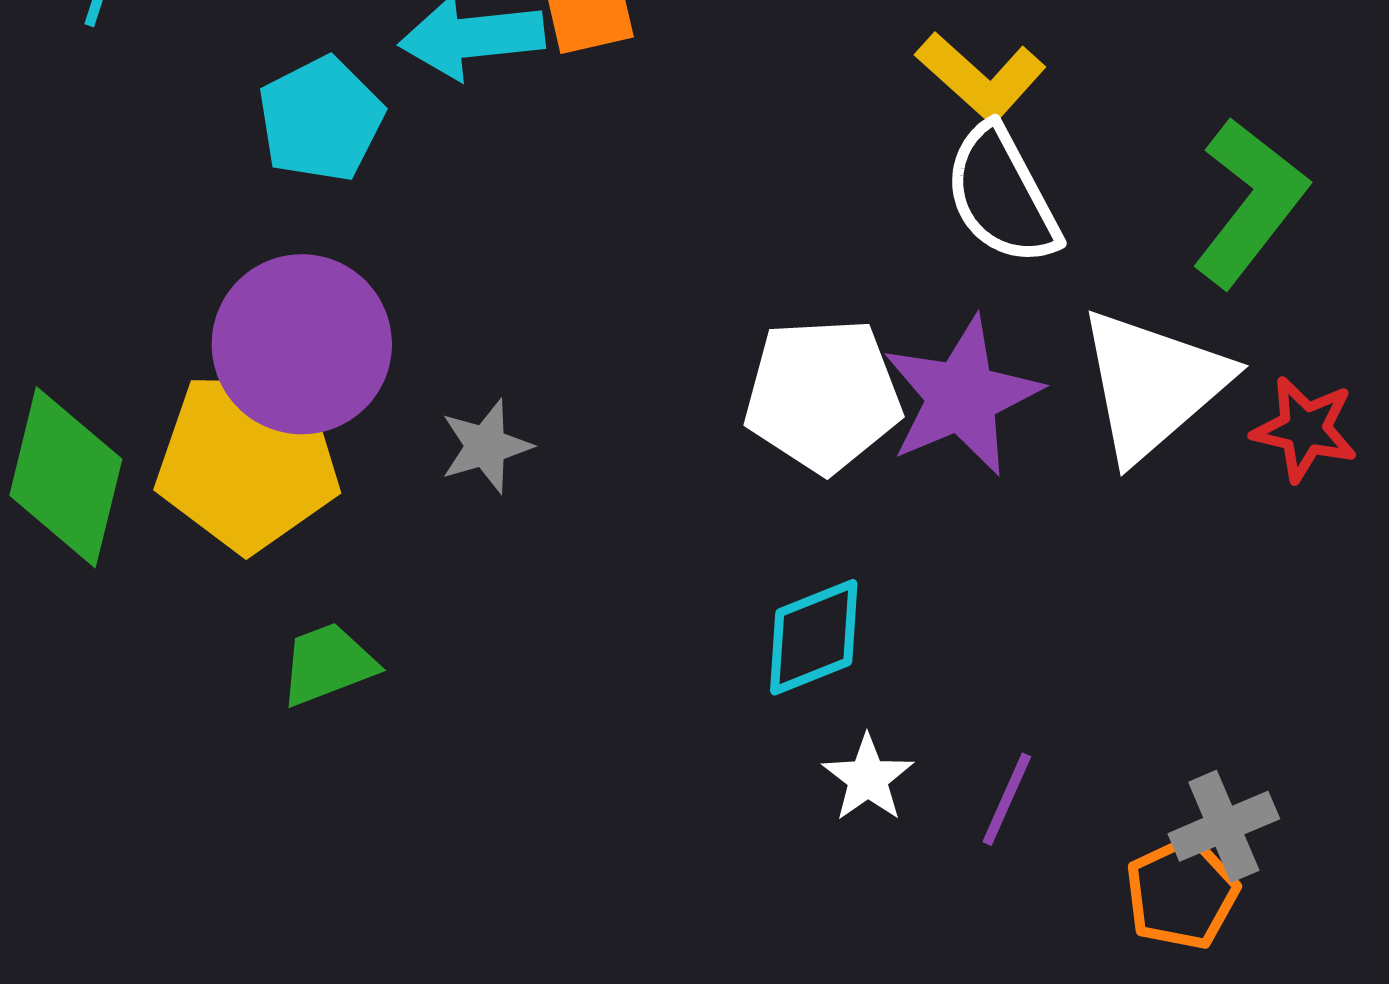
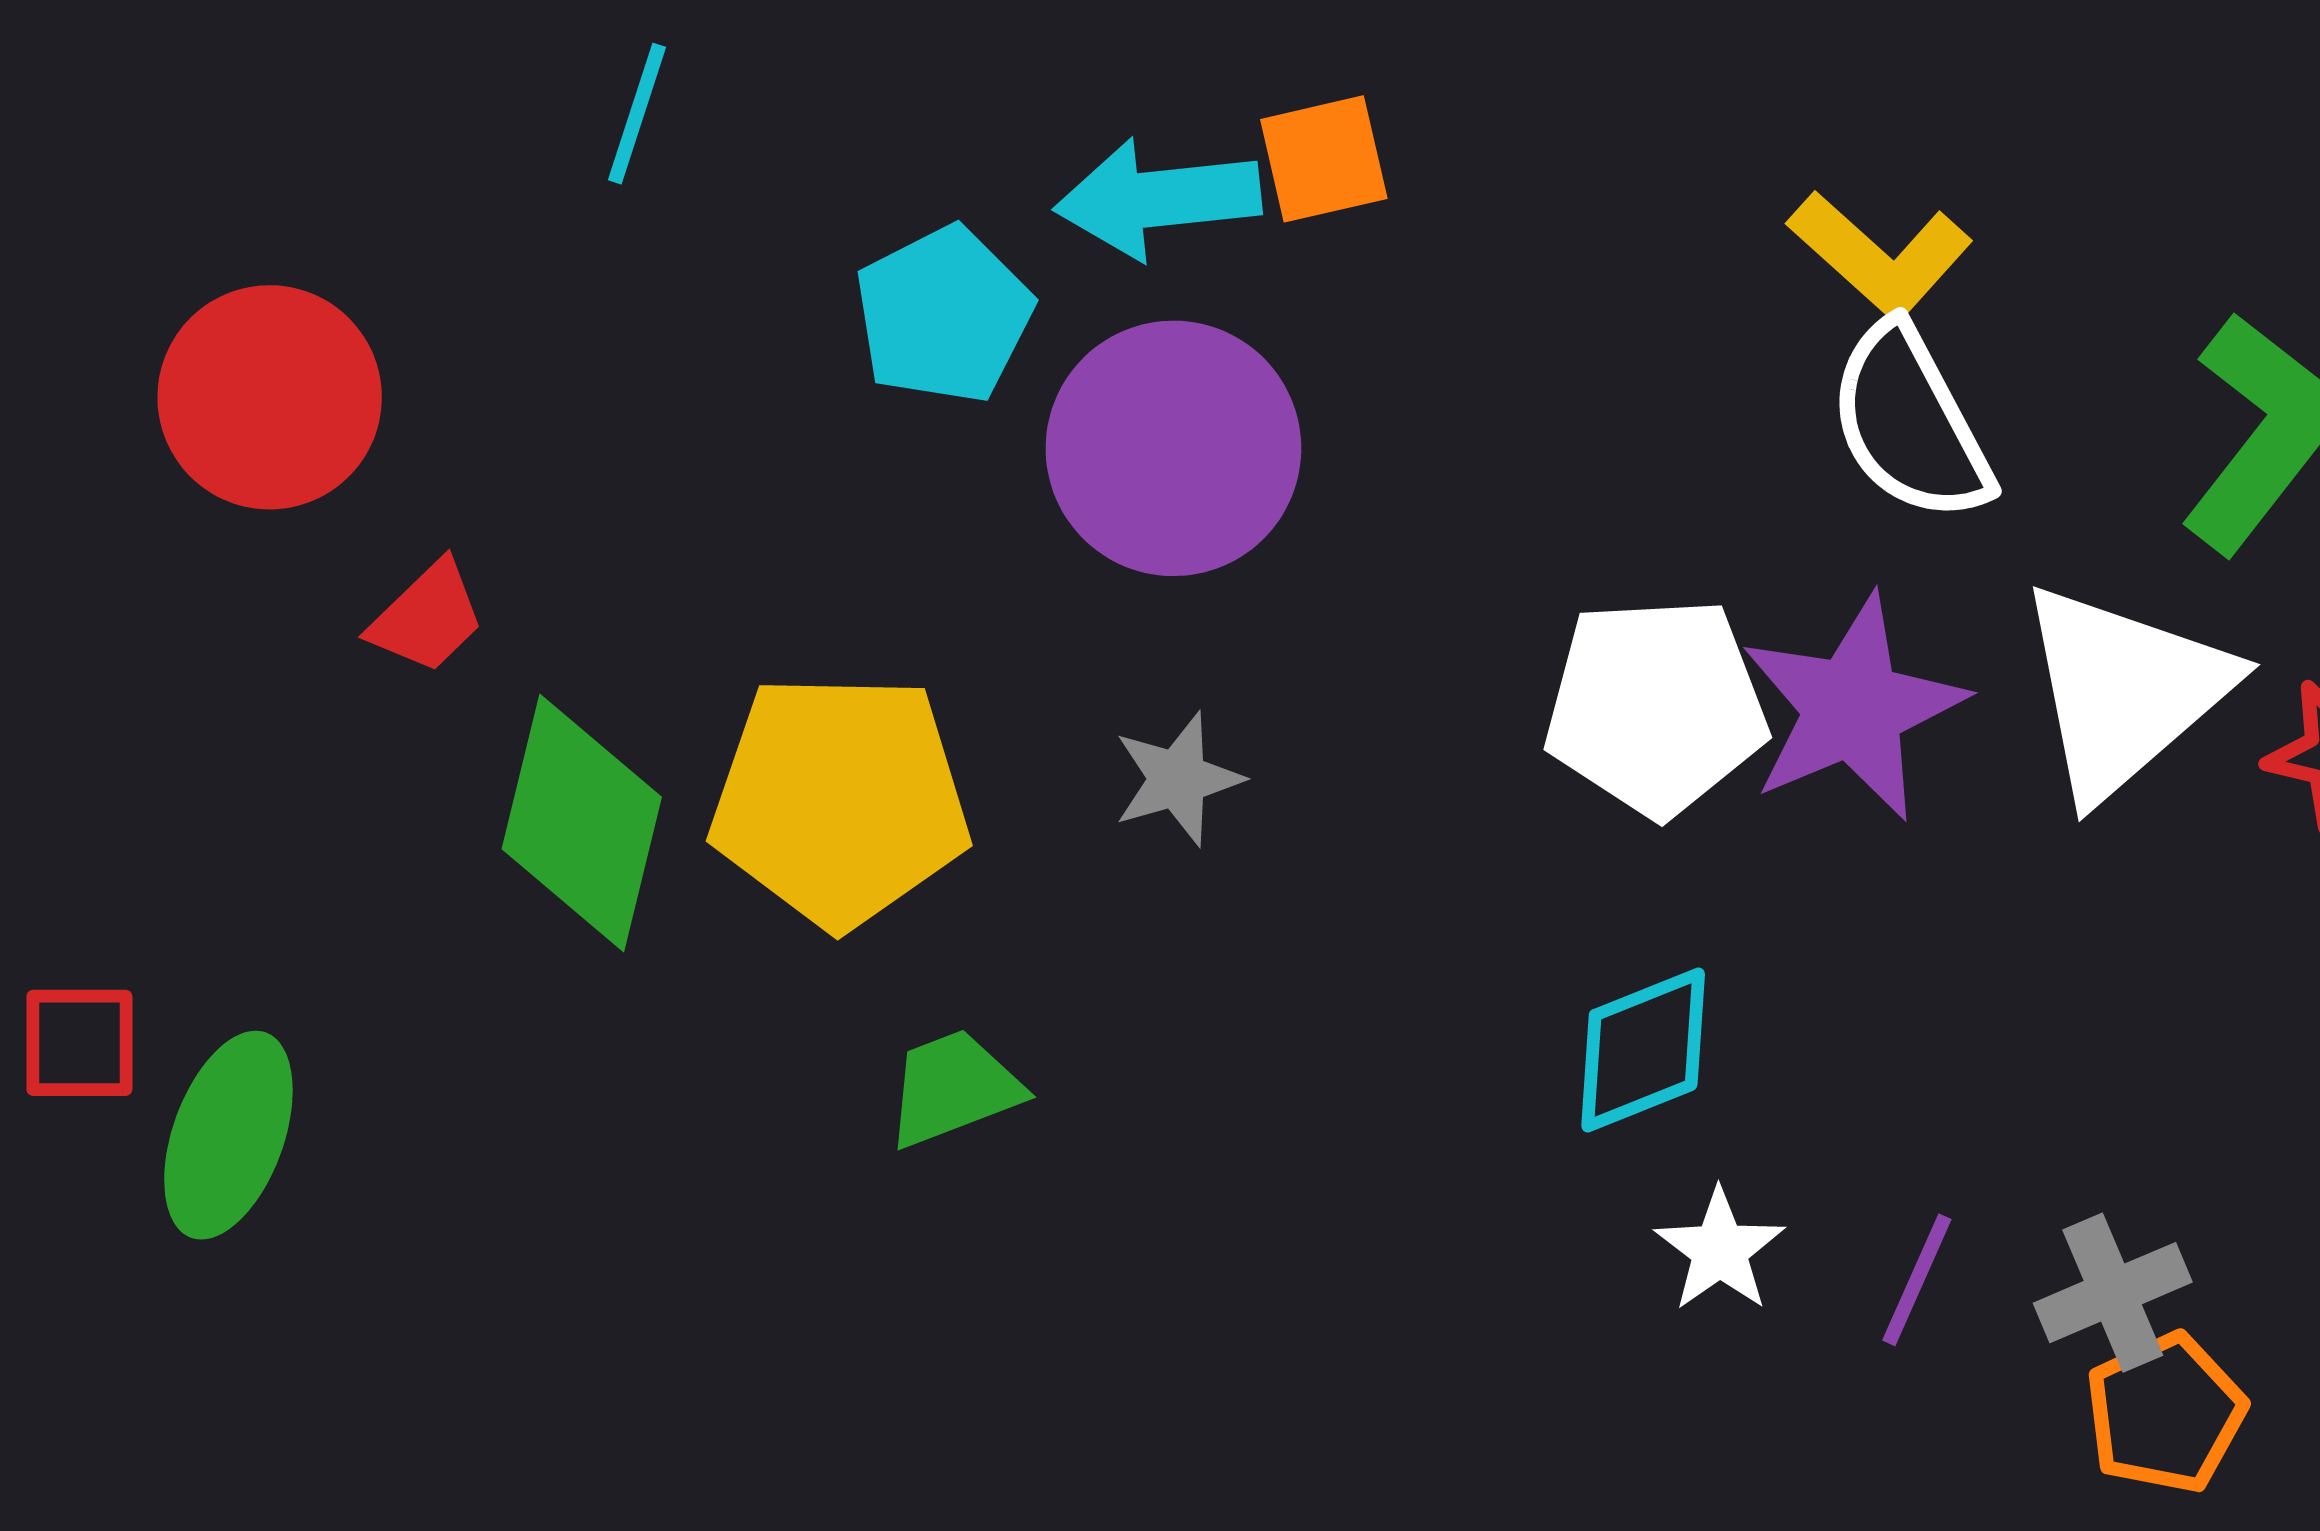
purple circle: (302, 344) -> (1173, 448), moved
gray cross: (1224, 826) -> (2113, 1293), moved

